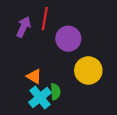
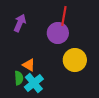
red line: (45, 19) -> (64, 16), moved
green semicircle: (55, 92) -> (19, 78), moved

